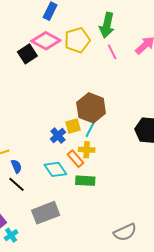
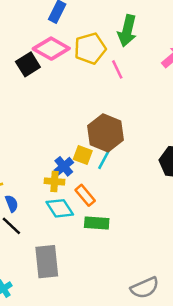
pink line: (112, 52) -> (117, 69), moved
yellow square: (73, 126) -> (83, 155), turned 35
yellow cross: (87, 150) -> (54, 181), moved
gray rectangle: (46, 213) -> (47, 262), turned -76

